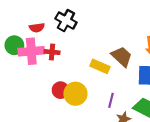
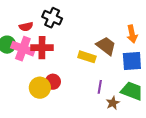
pink cross: (31, 51) -> (23, 49), turned 30
red cross: (52, 52) -> (42, 48), size x1.5
yellow circle: (75, 94) -> (40, 88), moved

